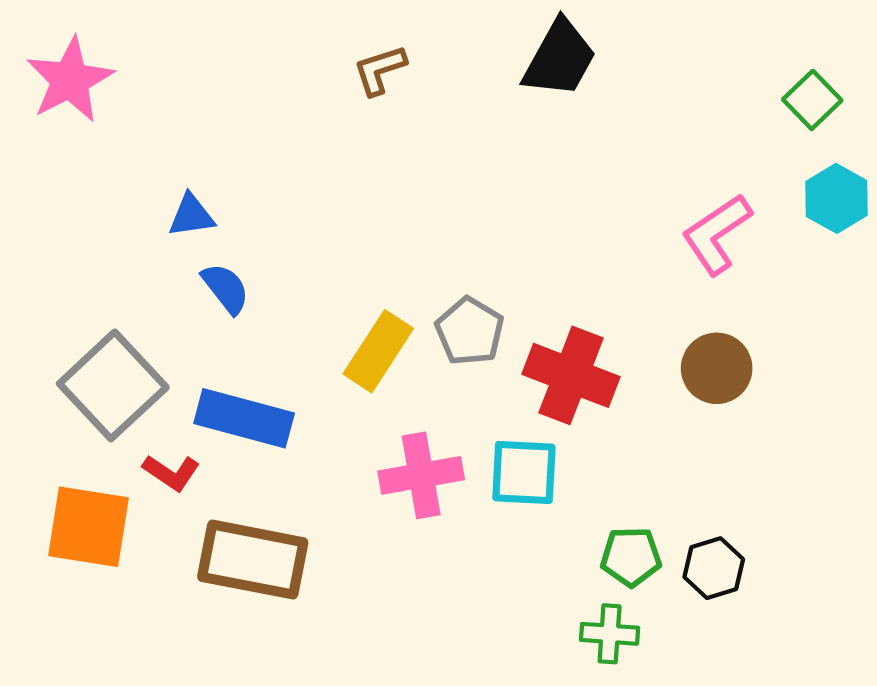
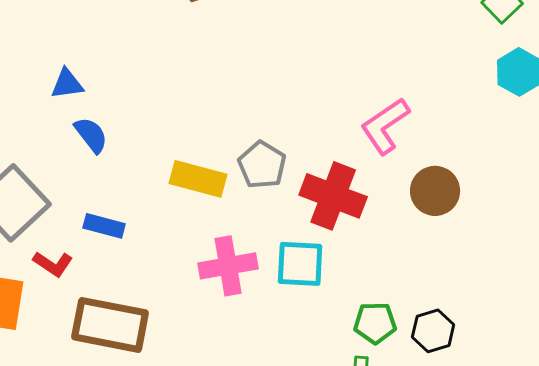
pink L-shape: (717, 234) -> (385, 126), moved
yellow rectangle: (378, 351) -> (198, 179), turned 72
blue rectangle: (244, 418) -> (104, 226), size x0.6

